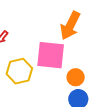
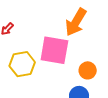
orange circle: (76, 77) -> (88, 70), moved

